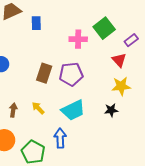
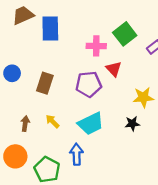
blue rectangle: (36, 23) -> (50, 28), size x1.6
red triangle: (119, 60) -> (114, 69), moved
brown rectangle: (44, 73) -> (45, 83), moved

